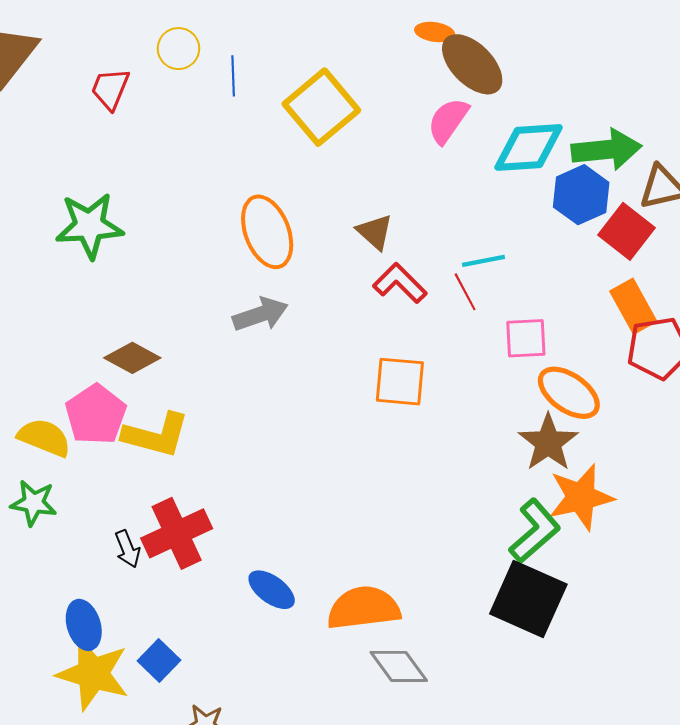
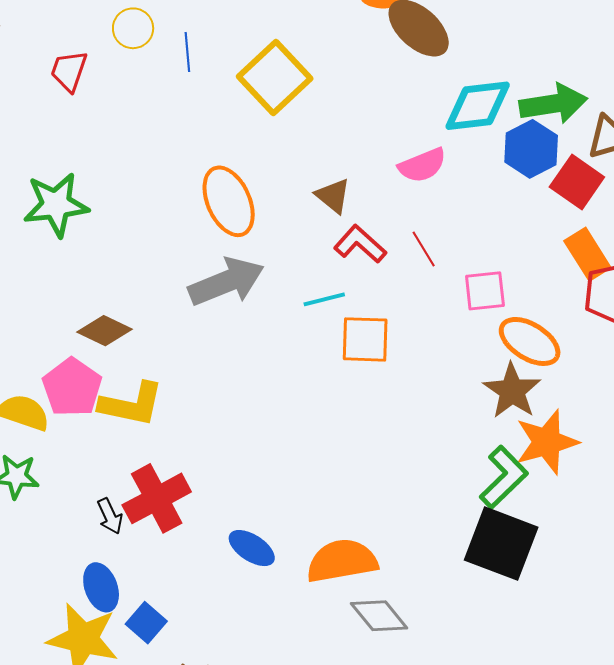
pink semicircle: (448, 121) -> (422, 165), moved, turned -144
cyan line: (484, 261) -> (324, 299), moved
gray arrow: (260, 314) -> (226, 282), size x1.4
blue ellipse: (84, 625) -> (101, 587), moved

